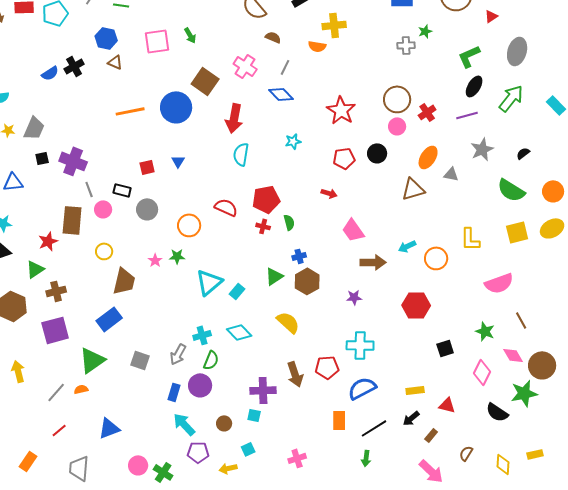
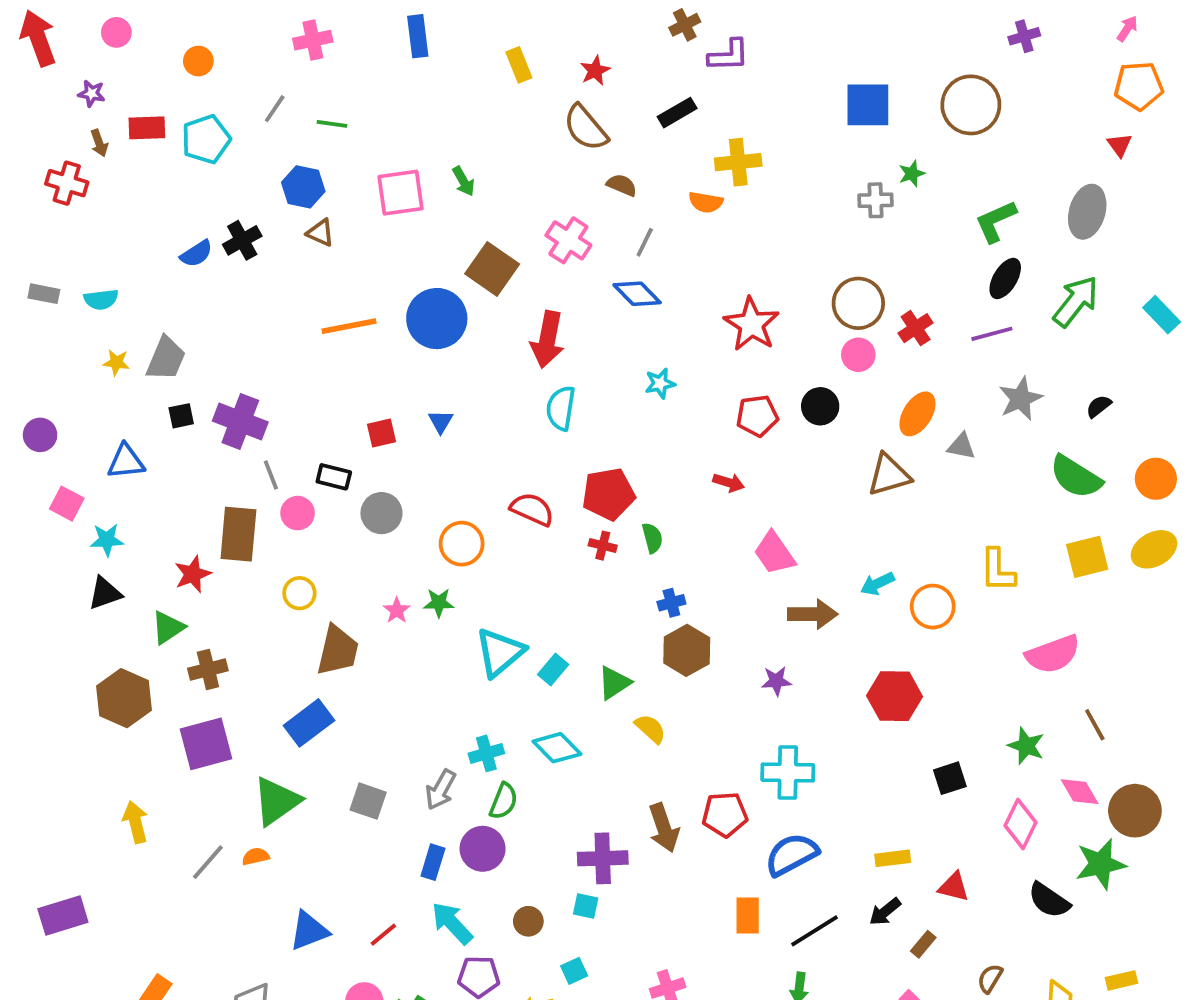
red triangle: (491, 16) -> (1120, 145), moved, turned -32
green triangle: (274, 276) -> (614, 683), moved
yellow semicircle: (288, 322) -> (650, 729), size x0.7
red line: (59, 430) -> (383, 935), moved

